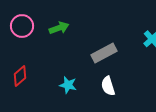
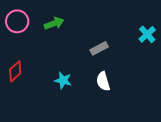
gray rectangle: (104, 53) -> (99, 48), size x0.7

